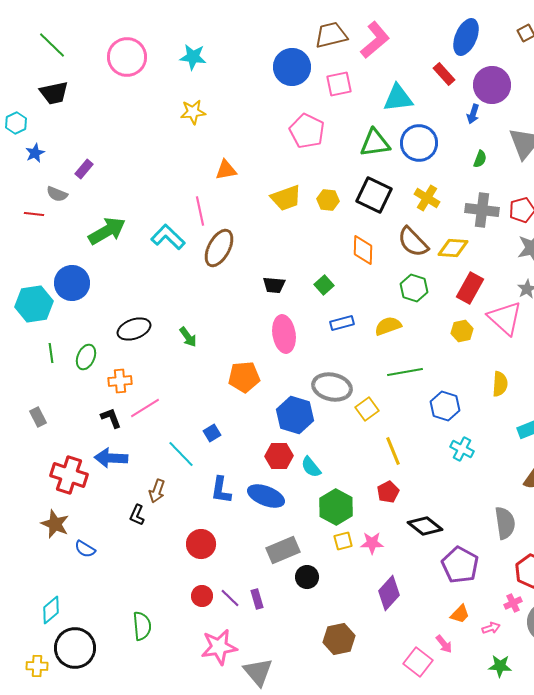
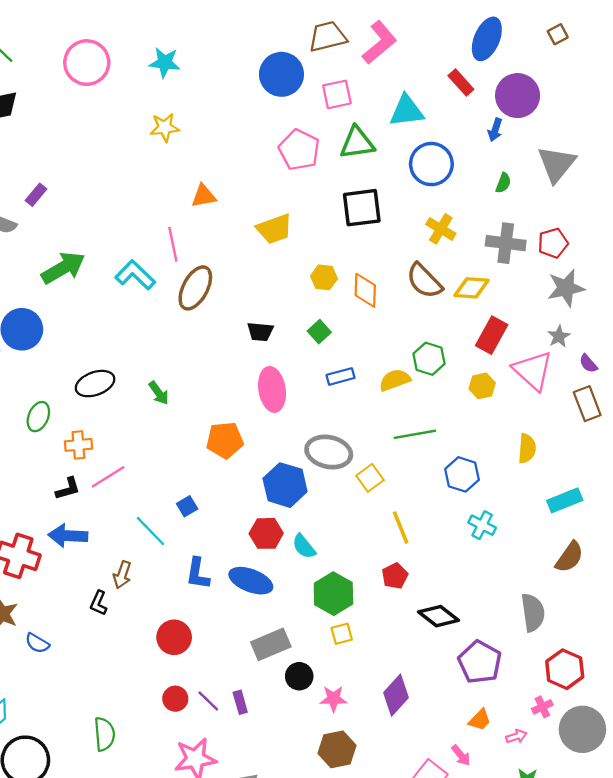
green triangle: (375, 143) -> (357, 143), moved
black square: (374, 195) -> (362, 208), moved, turned -33
yellow hexagon: (328, 200) -> (324, 277), moved
green hexagon: (414, 288) -> (429, 359), moved
black L-shape: (111, 418) -> (68, 489), turned 95
pink star: (372, 543) -> (333, 699), moved

